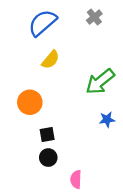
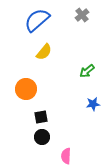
green arrow: (100, 82) -> (87, 71), size x0.6

